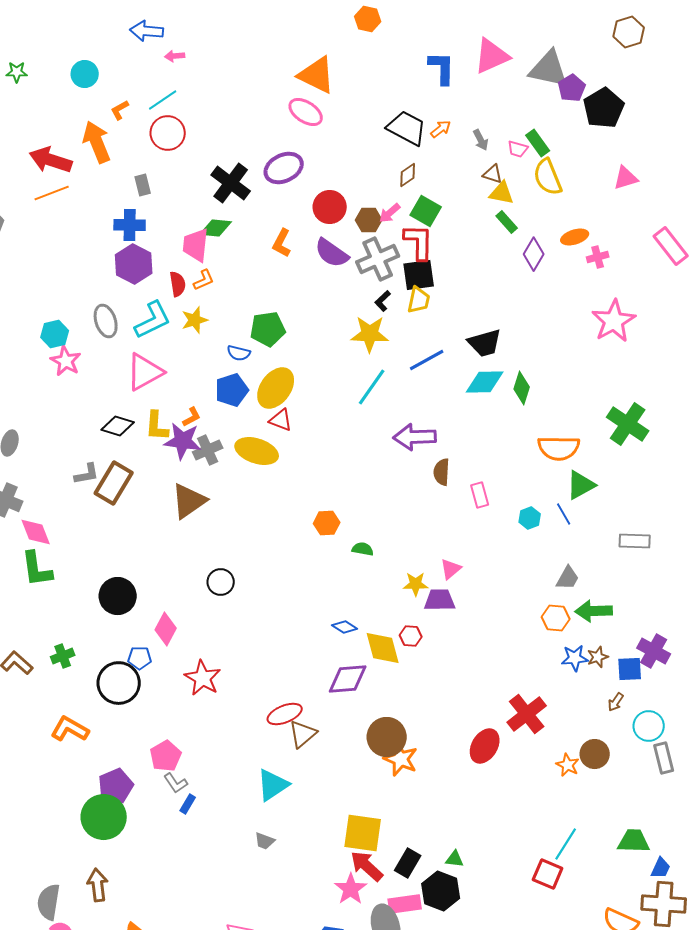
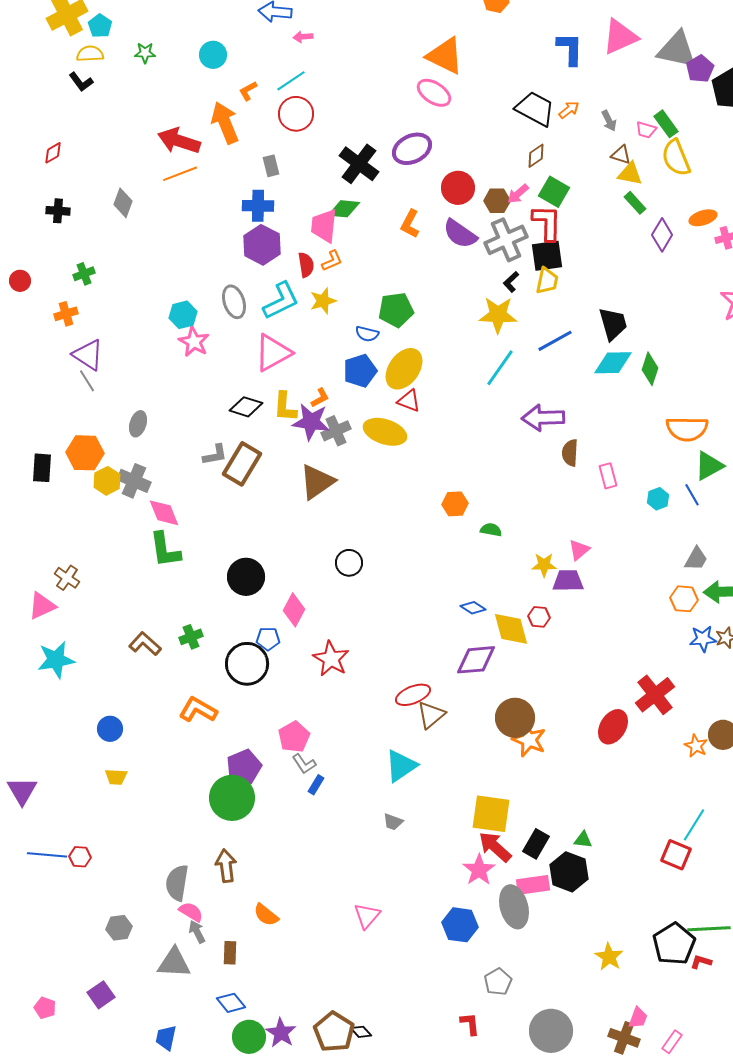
black trapezoid: (485, 343) -> (613, 324), turned -90

